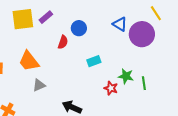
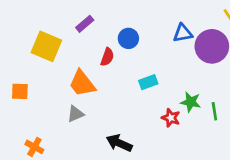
yellow square: (23, 19) -> (46, 46), moved, turned 30
blue triangle: (120, 24) -> (183, 33), turned -42
orange trapezoid: (29, 61) -> (82, 83), moved

